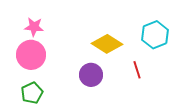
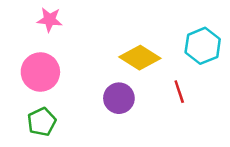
pink star: (34, 27) -> (50, 20), moved

